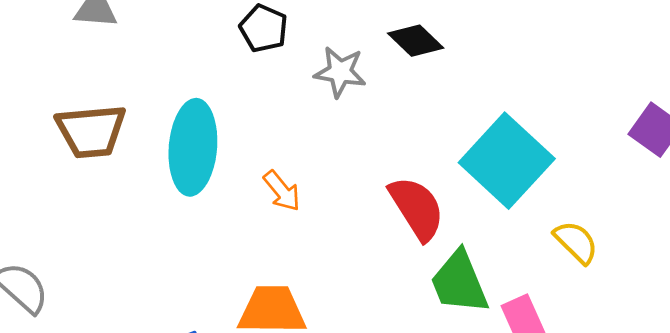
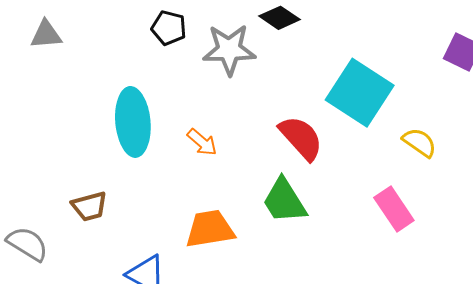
gray star: (340, 72) -> (229, 50), size x1.4
brown trapezoid: (91, 131) -> (89, 206), moved, size x0.7
green trapezoid: (459, 282) -> (284, 201), moved

